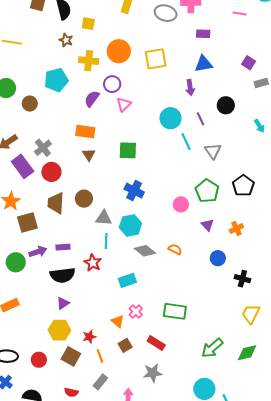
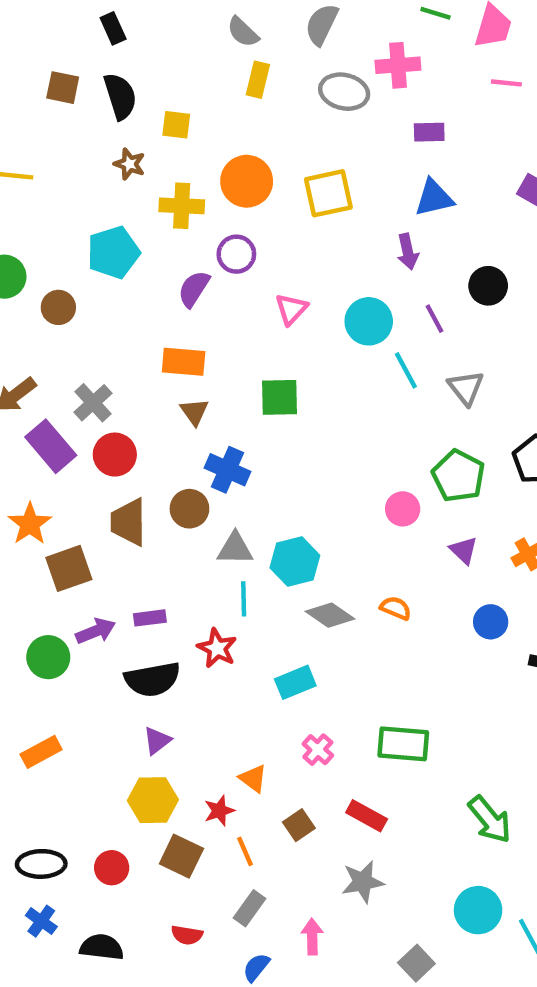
pink triangle: (124, 104) -> (291, 309), moved
blue cross: (134, 191) -> (227, 470), moved
orange triangle: (118, 321) -> (253, 779), moved
green arrow: (212, 348) -> (490, 820), turned -85

